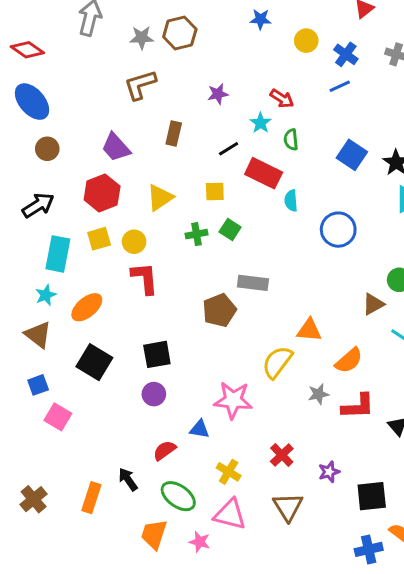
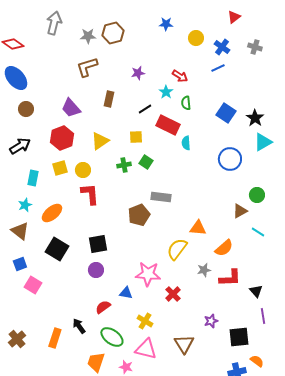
blue circle: (338, 230) -> (230, 159), moved
cyan rectangle: (58, 254) -> (33, 178), size x0.7
red cross: (282, 455) -> (173, 294), moved

